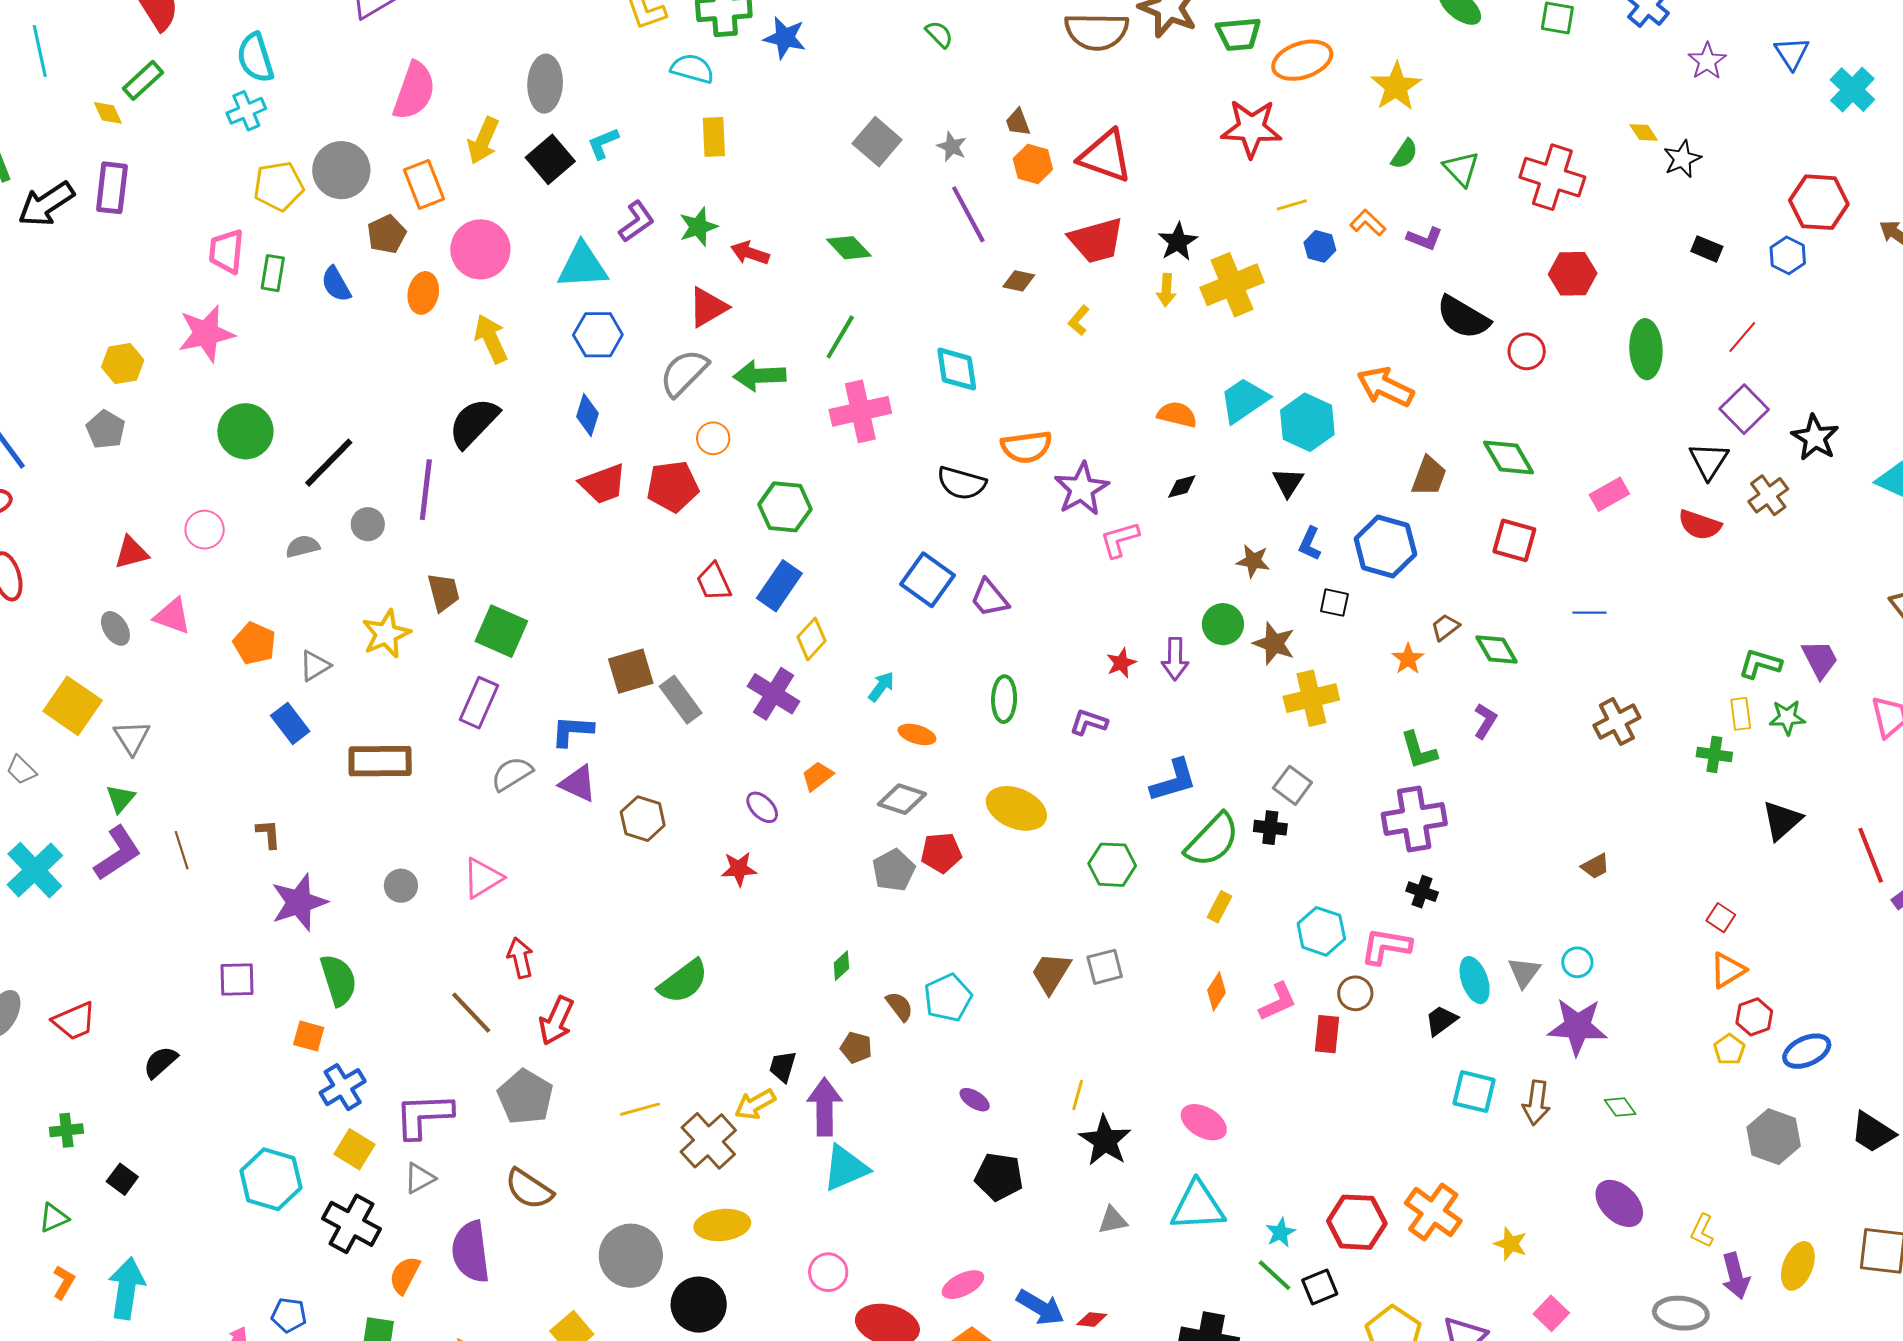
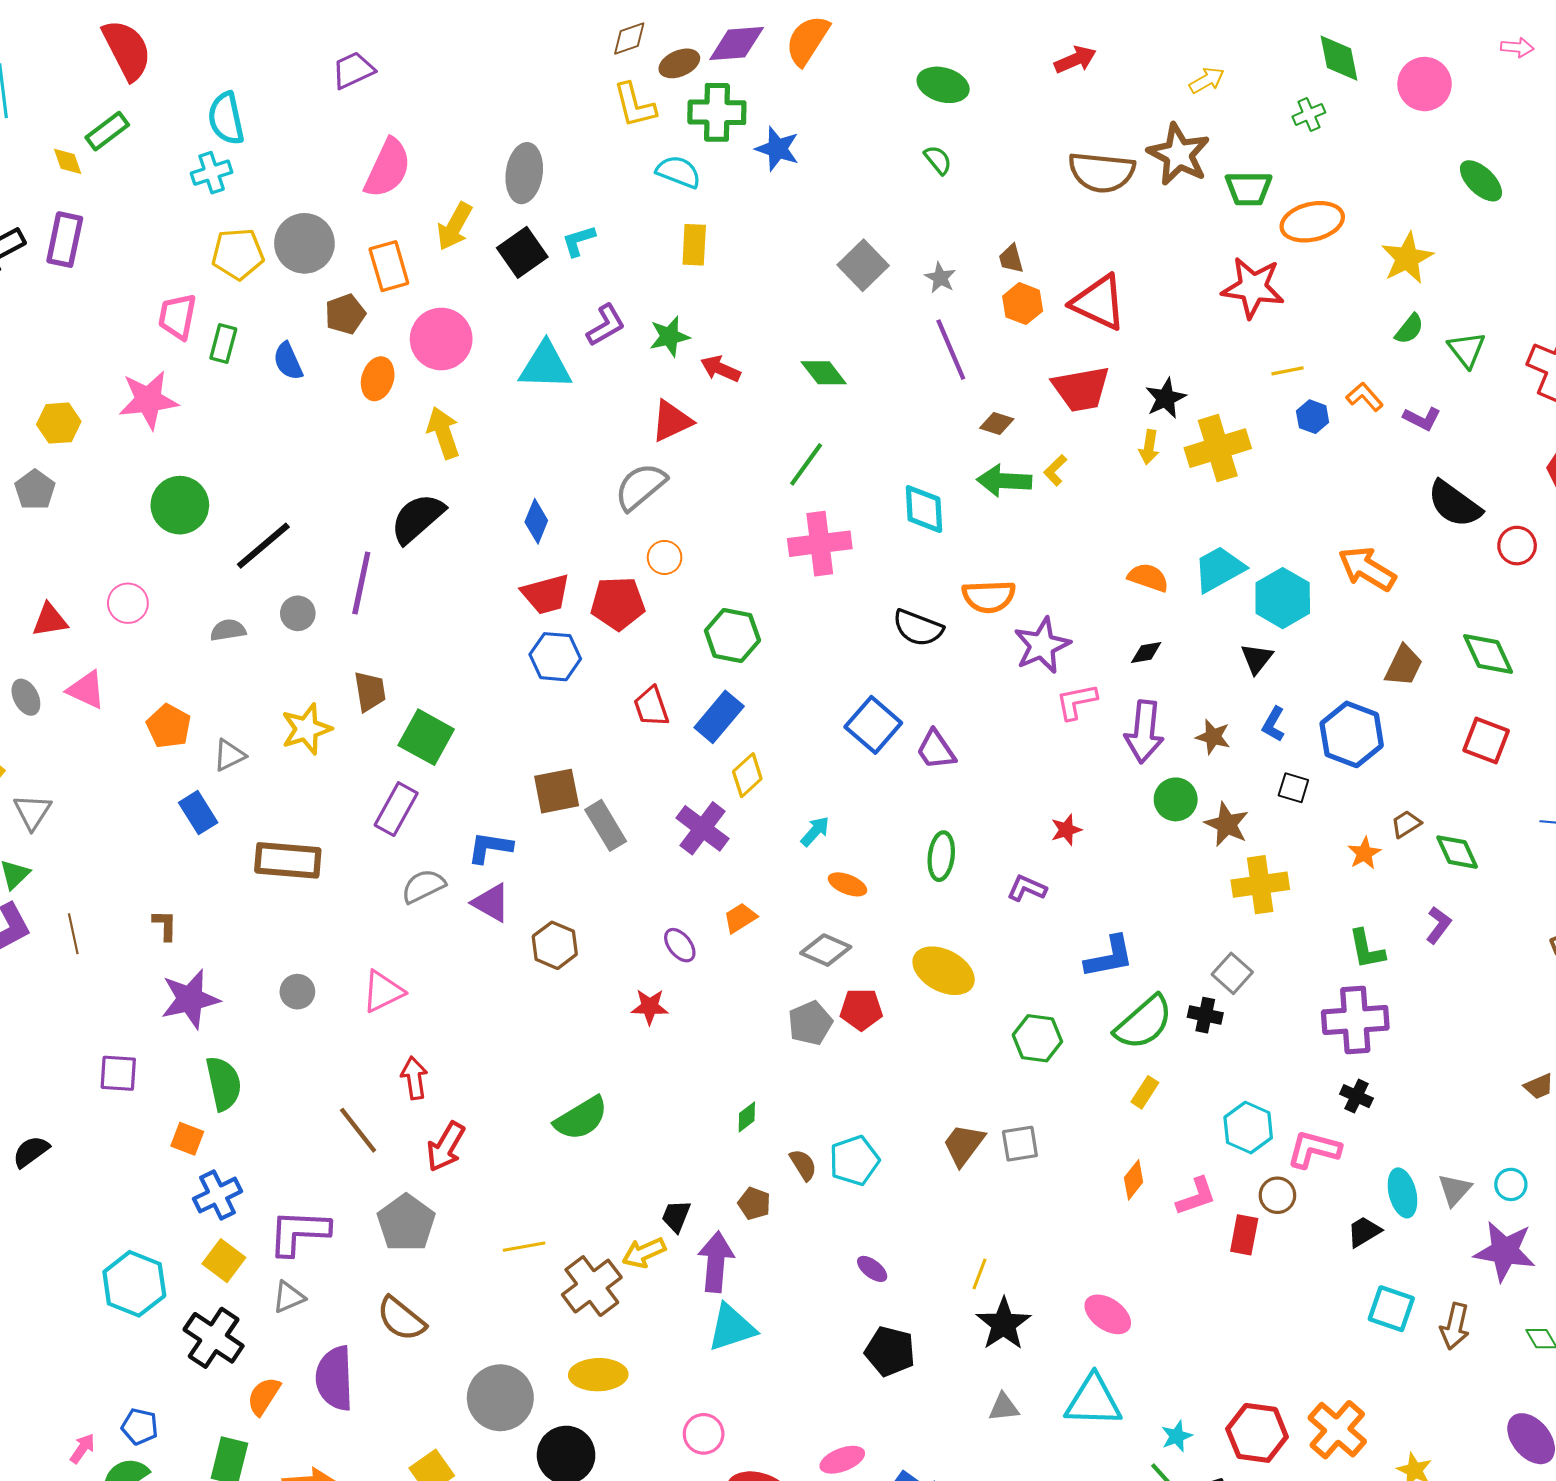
blue hexagon: (598, 335) -> (555, 657), moved
green arrow: (760, 376) -> (1004, 481), moved
purple arrow: (1175, 659) -> (1144, 732), moved, size x1.4

